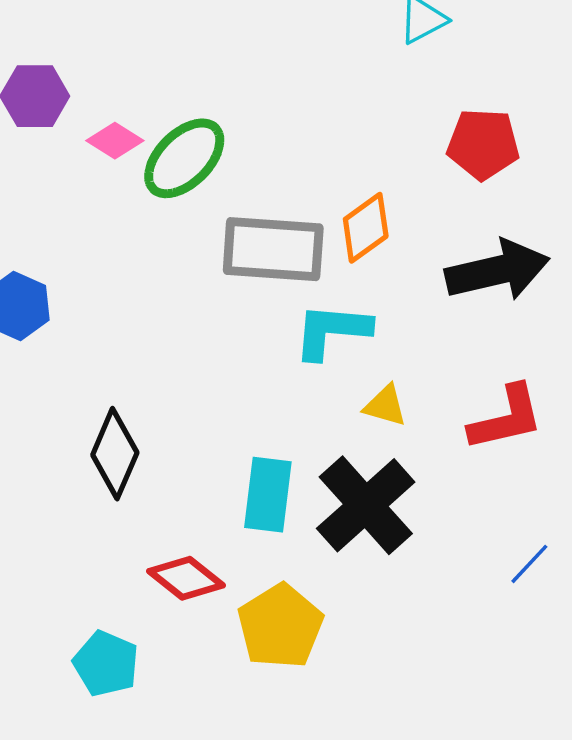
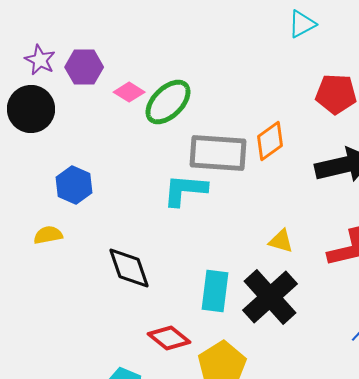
cyan L-shape: (332, 331) -> (185, 190), moved
black diamond: (115, 454) -> (129, 268), turned -42

